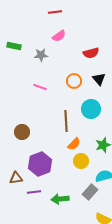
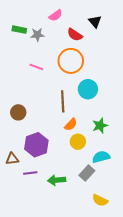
green rectangle: (14, 46) -> (19, 30), moved
red semicircle: (91, 53) -> (75, 35), moved, turned 49
black triangle: (99, 79) -> (95, 22), moved
orange circle: (74, 81) -> (71, 61), size x1.6

